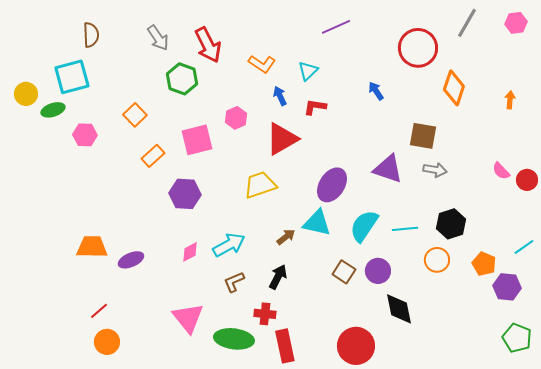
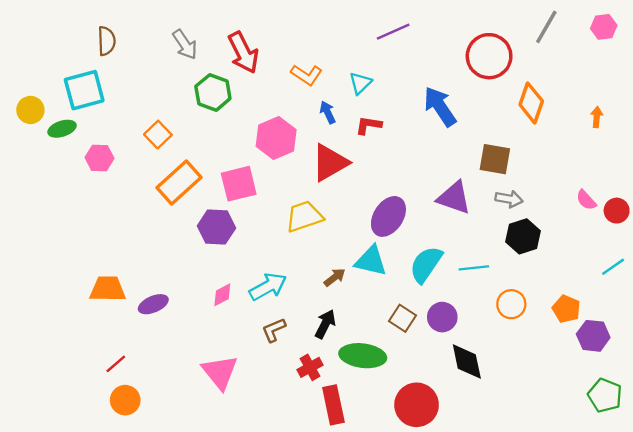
blue arrow: (376, 91) -> (440, 106), size x1.8
pink hexagon: (236, 118) -> (276, 138), size x1.6
pink square: (197, 140) -> (239, 184), moved
orange rectangle: (153, 156) -> (179, 183), size x1.6
black hexagon: (451, 224) -> (523, 236), moved
cyan line: (524, 247) -> (613, 267), moved
red cross: (265, 314) -> (310, 367), turned -35
green ellipse: (234, 339) -> (363, 356), moved

